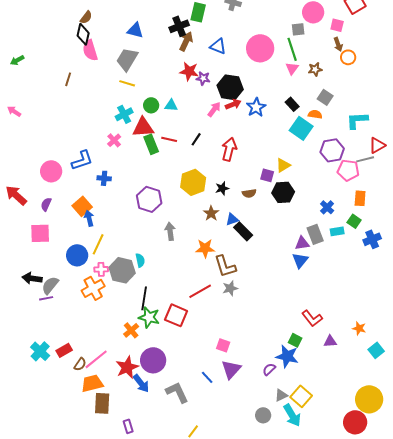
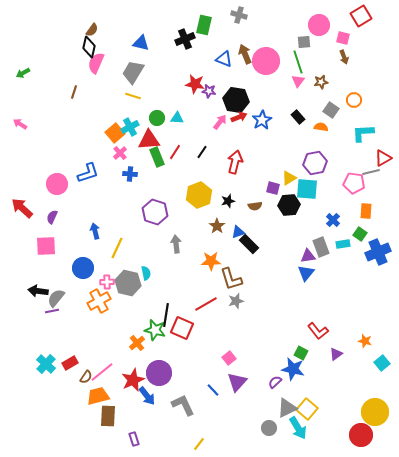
brown arrow: (186, 41) -> (245, 54), moved, turned -48
pink semicircle: (90, 50) -> (96, 63), turned 40
orange circle: (348, 57) -> (354, 100), moved
cyan square: (301, 128) -> (307, 189), moved, turned -30
red line: (169, 139) -> (175, 152), turned -70
purple hexagon: (332, 150) -> (315, 163), moved
blue cross: (104, 178) -> (130, 174), moved
orange square: (82, 206) -> (115, 133), moved
blue cross: (372, 239) -> (378, 252), size x1.4
yellow line: (98, 244) -> (117, 248), moved
black line: (144, 298) -> (166, 315), moved
purple triangle: (330, 341) -> (336, 354), turned -32
pink square: (223, 345) -> (229, 358), turned 32
gray triangle: (281, 395) -> (287, 408), size x1.5

